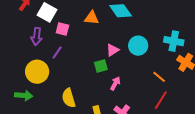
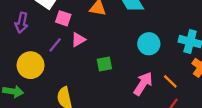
purple arrow: (37, 36) -> (22, 23), moved
pink triangle: (113, 50) -> (78, 40), moved
pink arrow: (115, 83) -> (143, 84), moved, size x1.5

